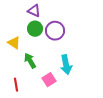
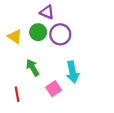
purple triangle: (34, 11) -> (47, 12), moved
yellow triangle: (14, 43) -> (15, 37), moved

